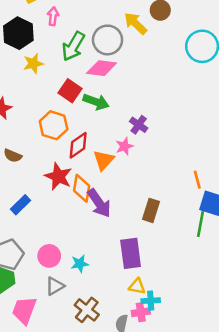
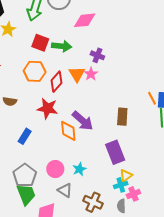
pink diamond: (102, 68) -> (85, 20), moved
orange triangle: (104, 160) -> (77, 74), moved
orange line: (197, 180) -> (152, 98), moved
orange diamond: (82, 188) -> (68, 131), moved
gray triangle: (55, 286) -> (65, 190), turned -42
yellow triangle: (137, 286) -> (126, 175), turned -32
cyan cross: (151, 301) -> (121, 185), moved

